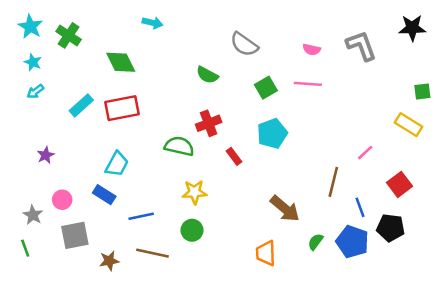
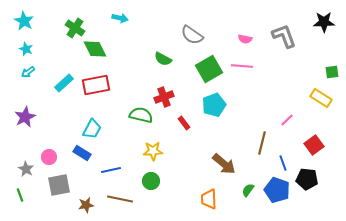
green cross: (69, 35) -> (75, 28), moved
green square: (266, 88) -> (209, 69), size x1.5
purple star: (46, 155) -> (25, 117), moved, size x1.5

